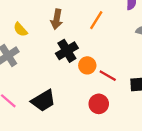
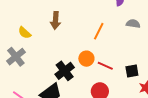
orange line: (96, 20) -> (99, 31), moved
black cross: (67, 51) -> (65, 71), moved

